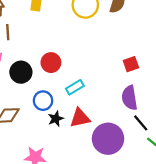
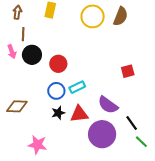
black circle: (21, 72) -> (32, 55), moved
purple semicircle: (129, 98) -> (108, 105), moved, turned -50
blue circle: (43, 101) -> (56, 91), moved

